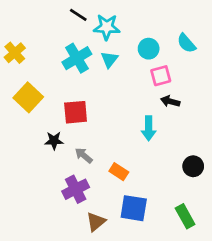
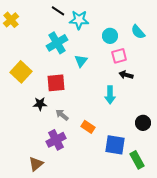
yellow cross: (15, 53) -> (11, 20), moved
cyan triangle: (109, 59) -> (81, 61), moved
blue square: (134, 208) -> (115, 145), moved
brown triangle: (96, 222) -> (36, 164), moved

